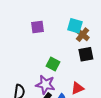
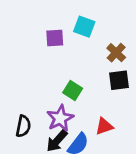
cyan square: (75, 26) -> (84, 27), moved
purple star: (45, 85) -> (60, 118), turned 30

